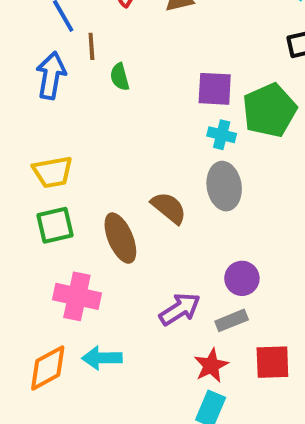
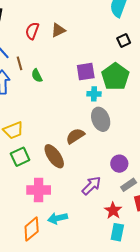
brown semicircle: (169, 208) -> (75, 136), turned -60
gray rectangle: (232, 320) -> (129, 185), moved

